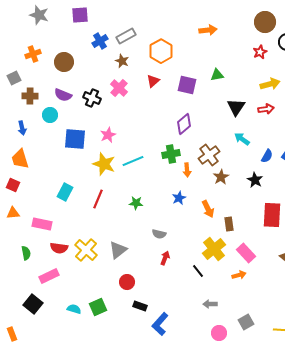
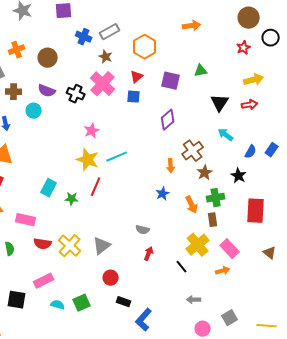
blue cross: (100, 41) -> (84, 37), turned -35
pink cross: (119, 88) -> (103, 84), size x1.4
blue square: (75, 139) -> (134, 97), moved, size x0.6
green cross: (171, 154) -> (216, 198), moved
red line: (98, 199) -> (96, 187), moved
green star: (136, 203) -> (72, 199), moved
pink rectangle: (49, 276) -> (44, 281), moved
black square: (33, 304) -> (17, 300), turned -30

